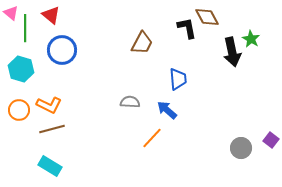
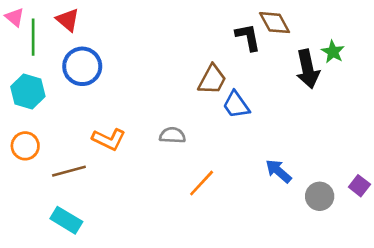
brown trapezoid: (142, 43) -> (212, 80), moved
blue trapezoid: (178, 79) -> (236, 105), turned 150
orange L-shape: (49, 105) -> (109, 139), moved
blue arrow: (167, 110) -> (279, 171), moved

